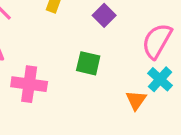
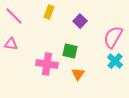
pink cross: (29, 84) -> (47, 64), moved
orange triangle: (136, 100) -> (78, 74), moved

